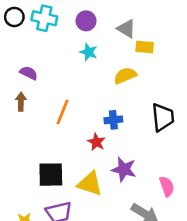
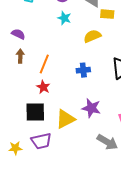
brown arrow: (21, 102) -> (20, 56), moved
red star: (96, 142) -> (43, 87), moved
yellow triangle: (90, 184) -> (65, 119), turned -45

